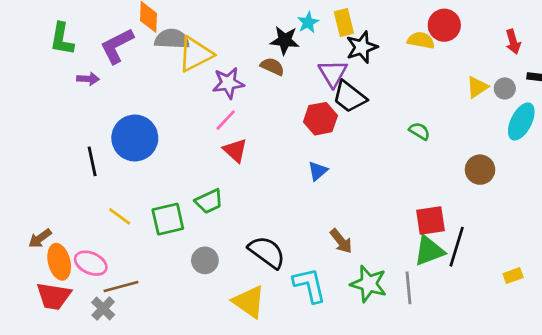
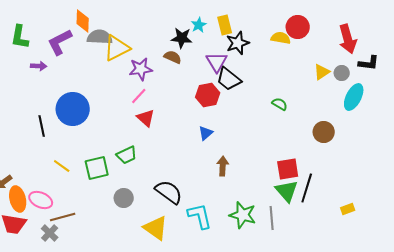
red arrow: (513, 42) -> (348, 39), size x1.6
brown arrow: (341, 241) -> (223, 166), moved, turned -138
green triangle: (429, 251) -> (287, 191), turned -50

